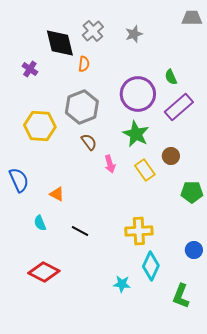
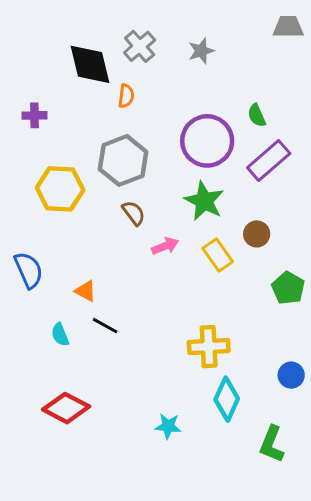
purple cross: (30, 69) -> (35, 115), moved, turned -35
pink arrow: (110, 164) -> (165, 246), turned -96
green pentagon: (192, 192) -> (288, 288), turned 30
black line: (80, 231) -> (105, 326), moved
cyan star: (122, 284) -> (168, 426), moved

